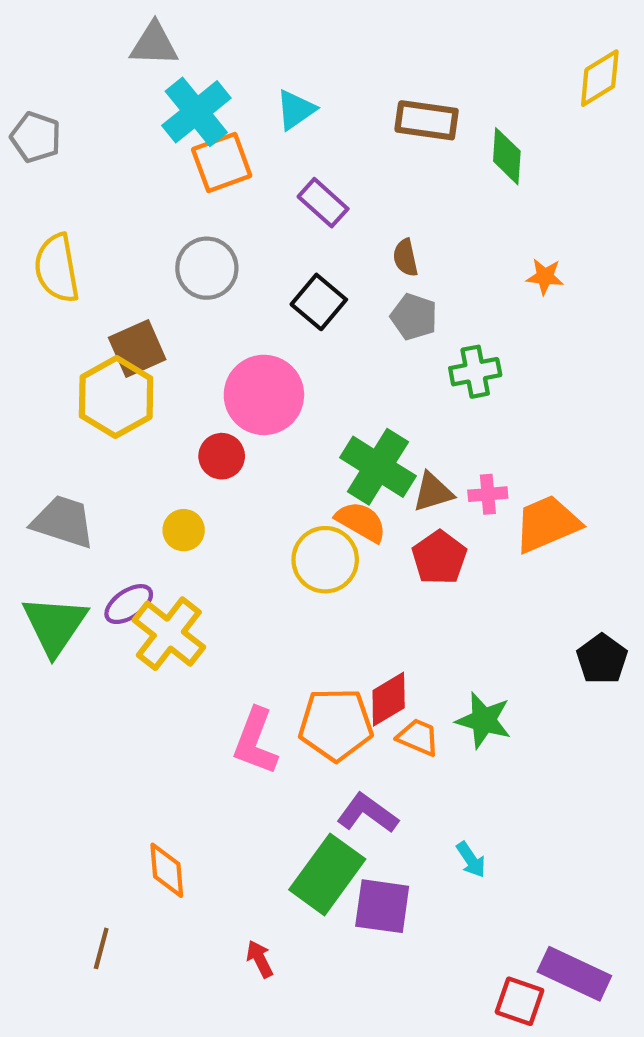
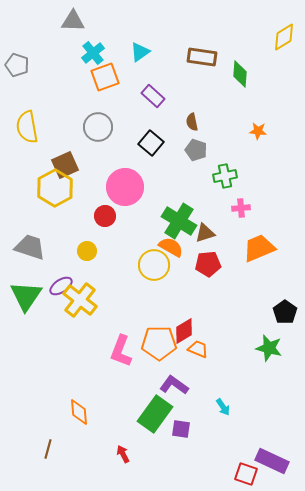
cyan cross: (196, 112) -> (93, 53), size x0.7
pink cross: (488, 494) -> (241, 208), moved
red pentagon: (439, 558) -> (208, 264), turned 30
green star: (484, 720) -> (269, 348), moved
purple square: (382, 906) -> (181, 429), size x0.7

